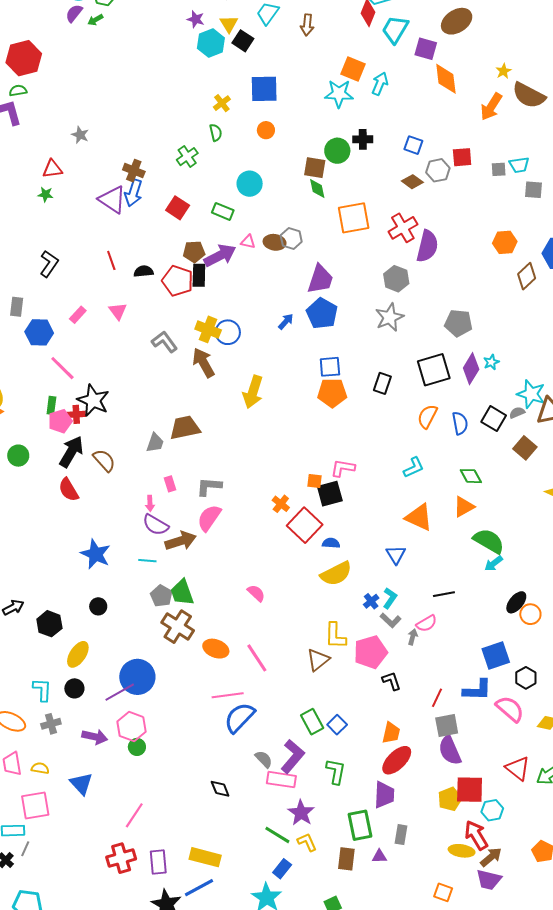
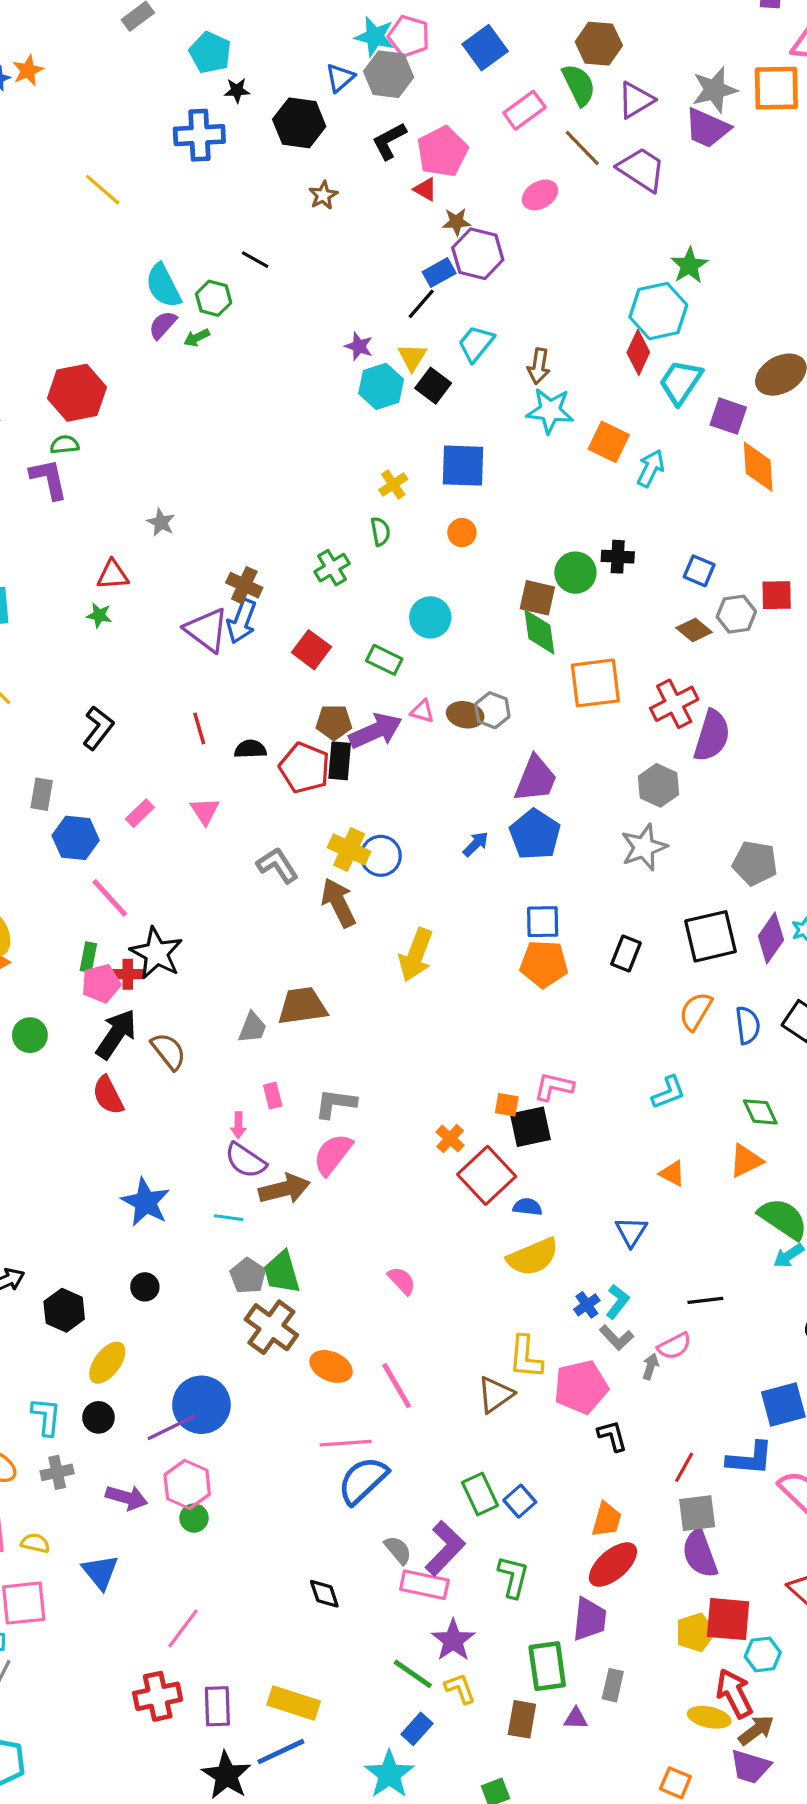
cyan star: (339, 94) -> (550, 411), moved
green diamond: (317, 189) -> (539, 632), size x1.4
orange triangle: (419, 517) -> (672, 1173), size x0.6

